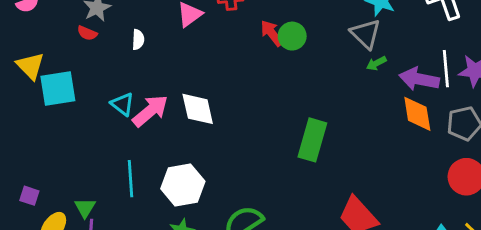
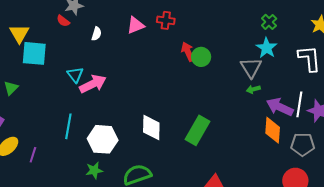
white diamond: (198, 109) -> (151, 127), moved
green triangle: (85, 208) -> (11, 88), moved

